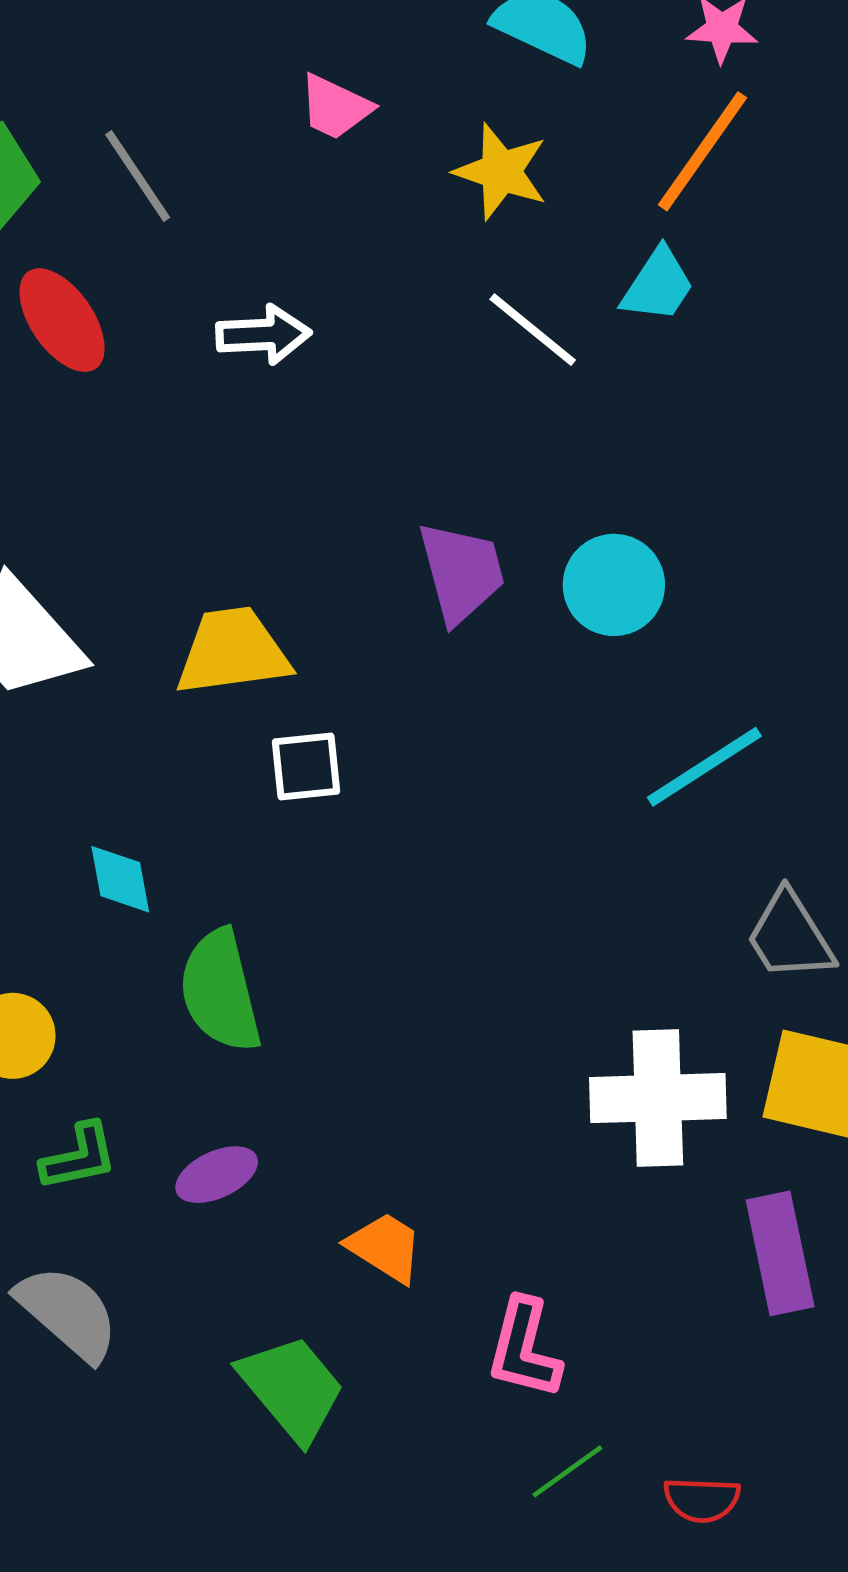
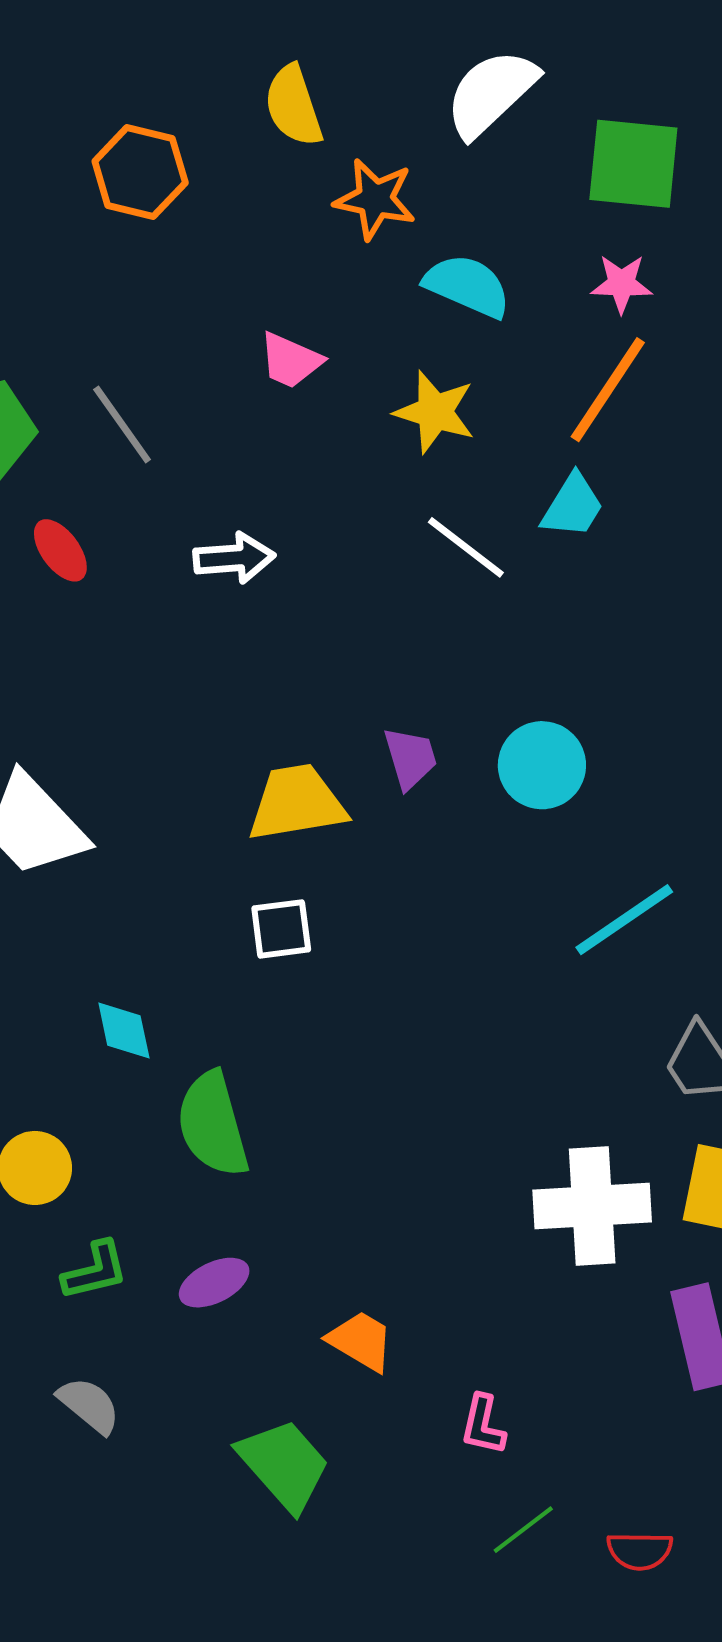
red ellipse: (62, 320) -> (60, 550), size x0.7
purple trapezoid: (461, 572) -> (410, 758), size x0.7
yellow trapezoid: (233, 651) -> (297, 803), moved
gray semicircle: (68, 1313) -> (89, 1405), size x0.7
pink L-shape: (524, 1348) -> (483, 1425), size x0.7

